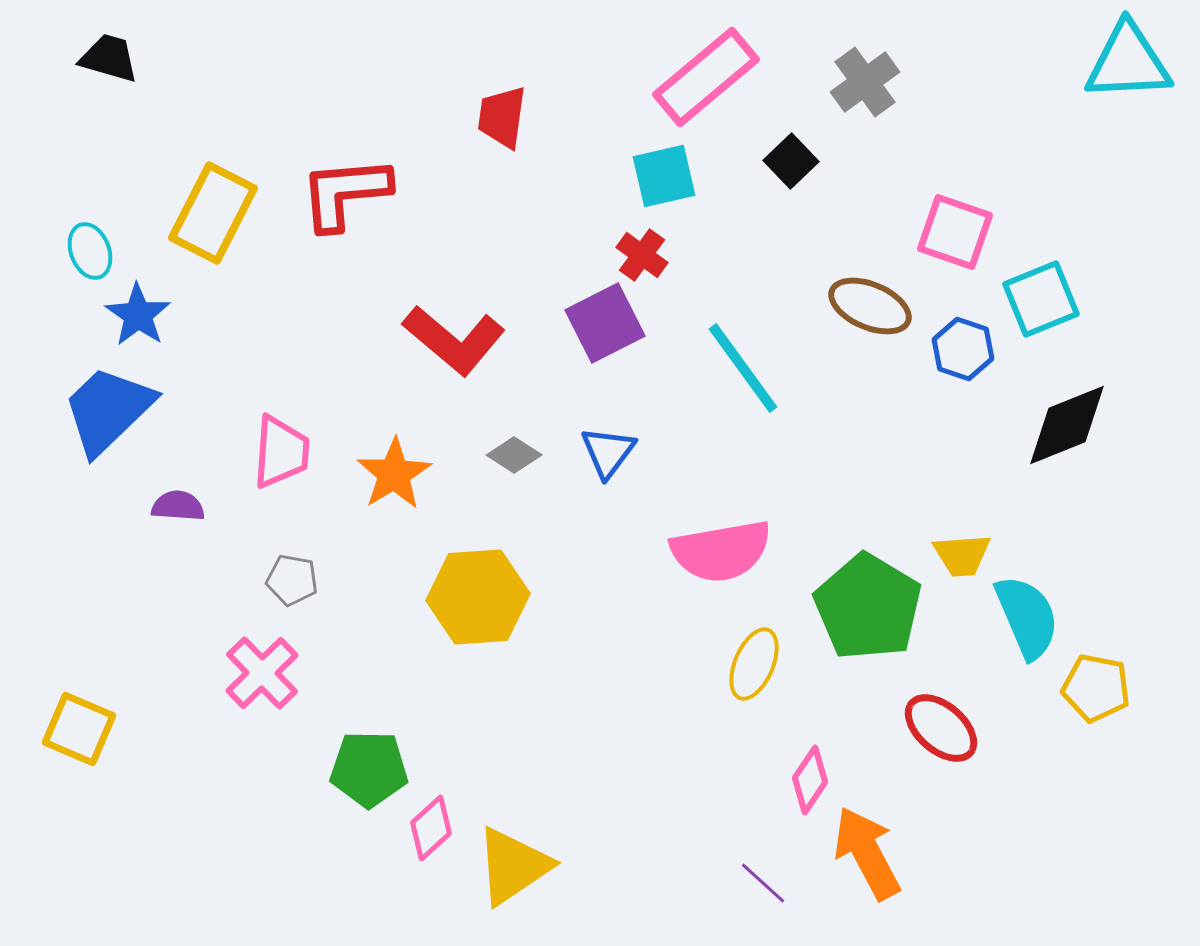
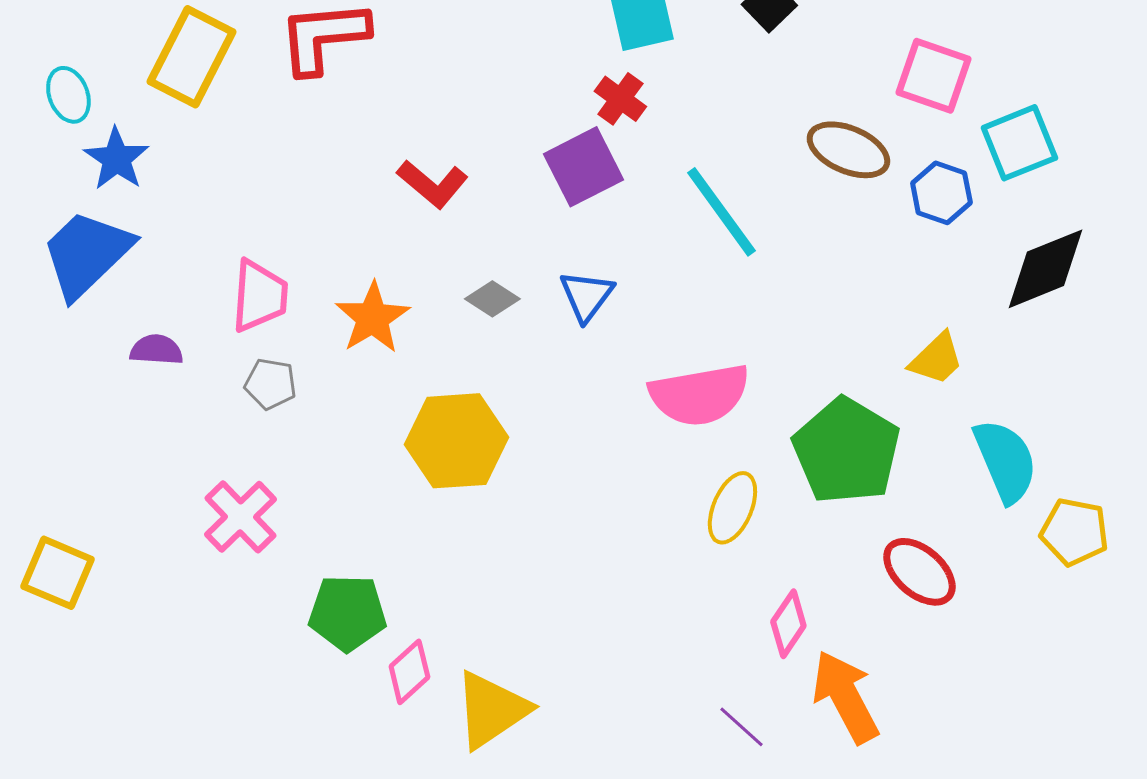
red L-shape: (454, 340) -> (432, 184), size x0.7
yellow trapezoid: (962, 555) -> (936, 359), moved, turned -40
gray pentagon: (292, 580) -> (270, 384), moved

